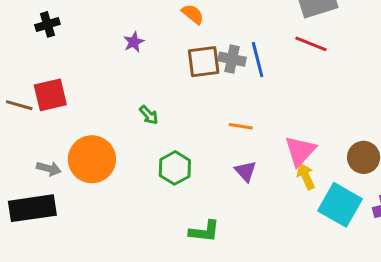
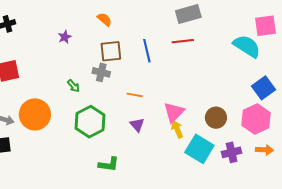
red line: (311, 44) -> (183, 41), turned -30
gray cross: (232, 59) -> (101, 72), moved
green hexagon: (175, 168) -> (90, 122), size x1.4

